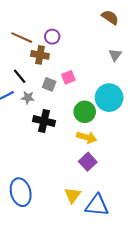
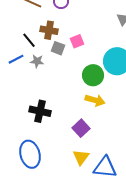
brown cross: (40, 55) -> (49, 30), moved
black cross: (44, 121) -> (40, 111), moved
purple square: (88, 162) -> (81, 128), moved

